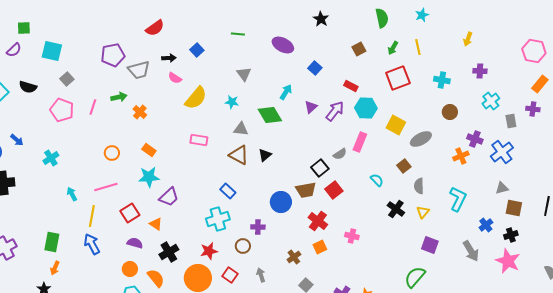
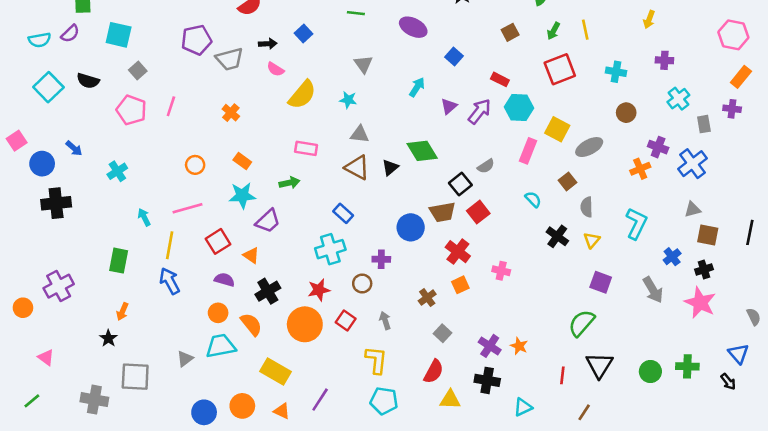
green arrow: (119, 97) -> (289, 183), moved
green diamond: (270, 115) -> (422, 151), moved
pink rectangle: (360, 142) -> (528, 151), moved
green rectangle: (52, 242) -> (119, 261), moved

